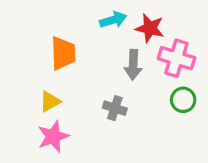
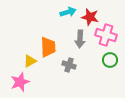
orange trapezoid: (63, 53) -> (48, 47), moved
pink star: (53, 136) -> (20, 82), moved

